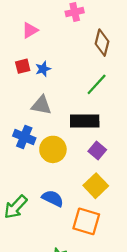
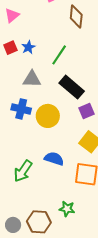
green line: (97, 84) -> (59, 55), moved
black rectangle: (85, 121) -> (72, 87), turned 50
purple square: (97, 150) -> (87, 111), turned 35

